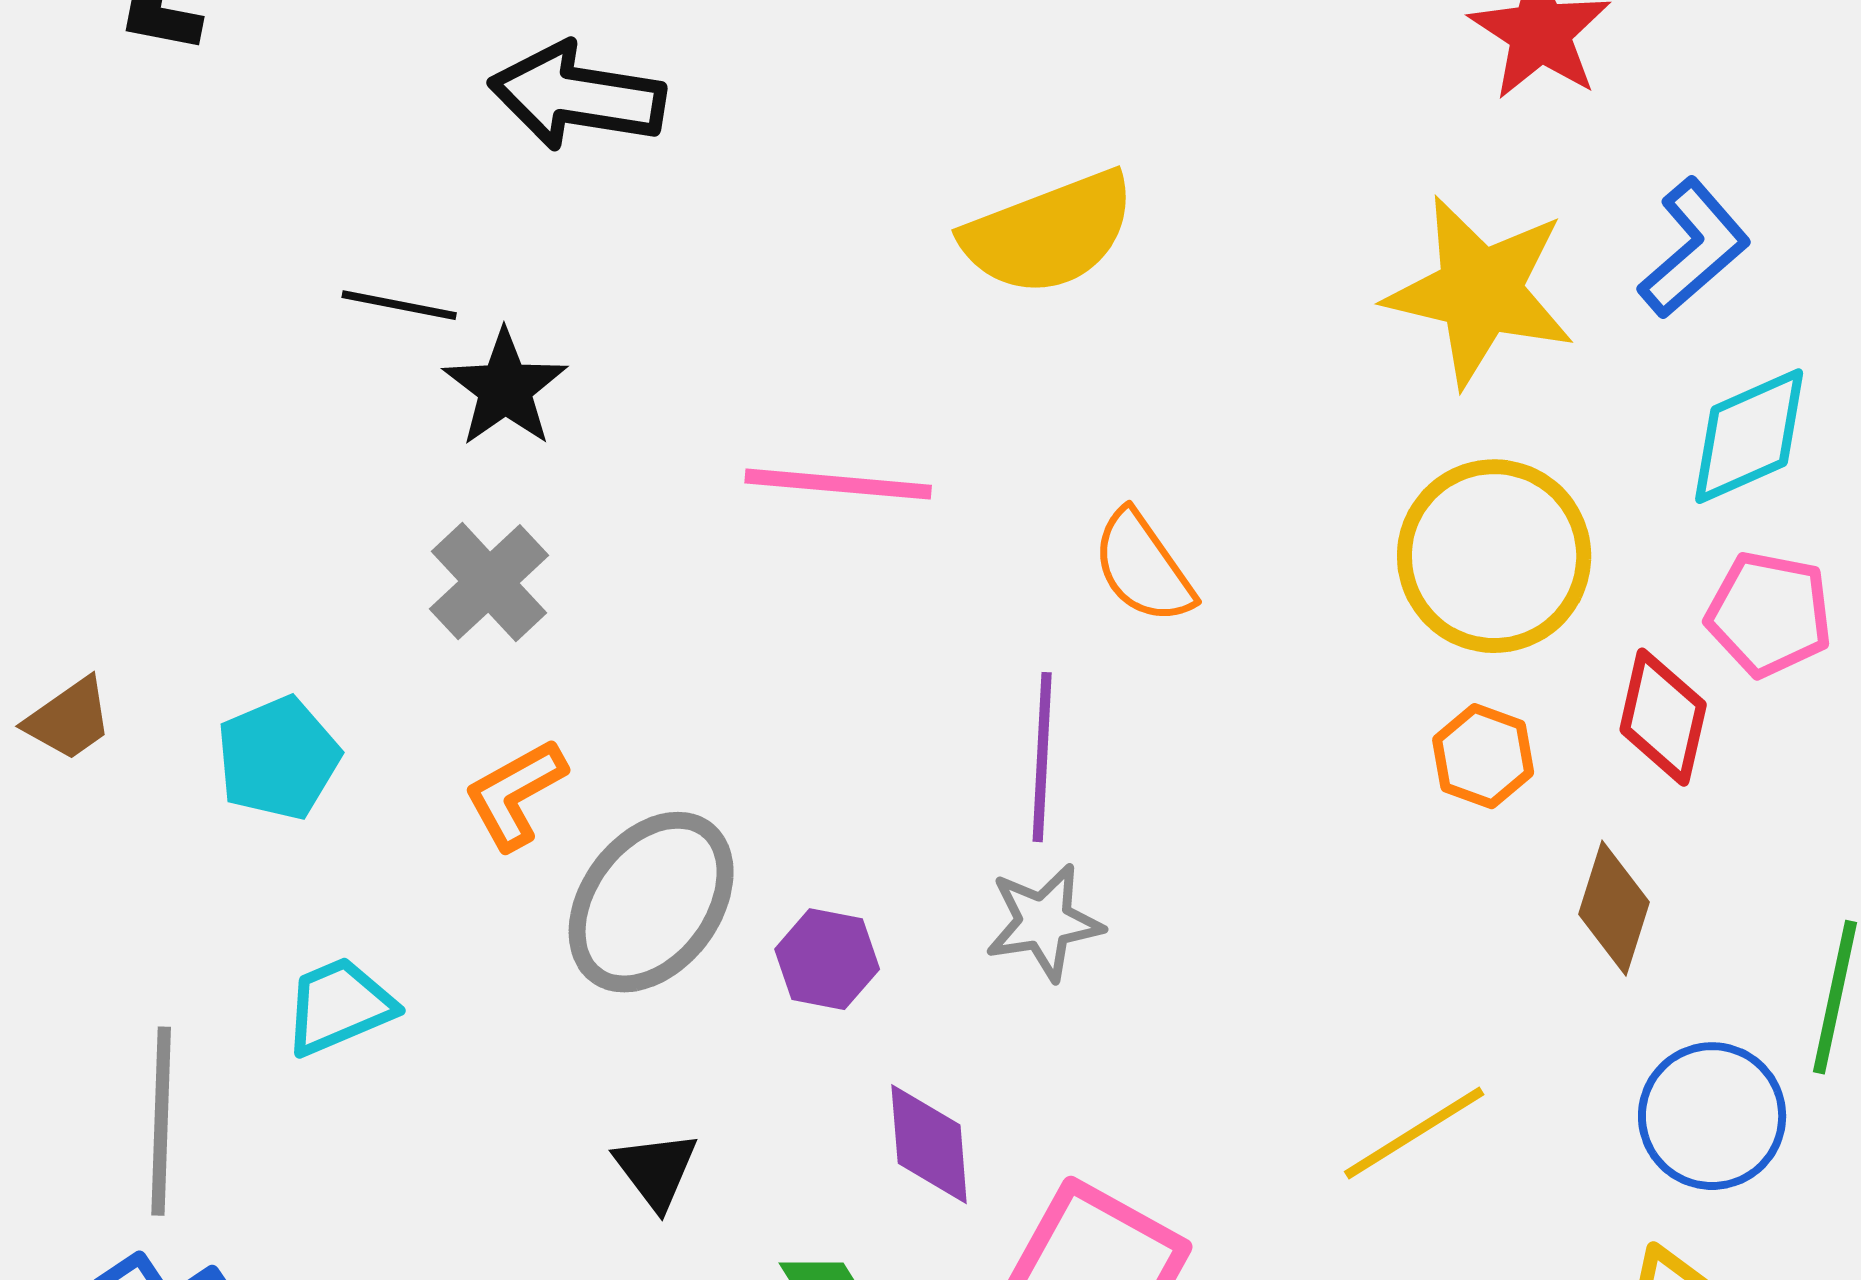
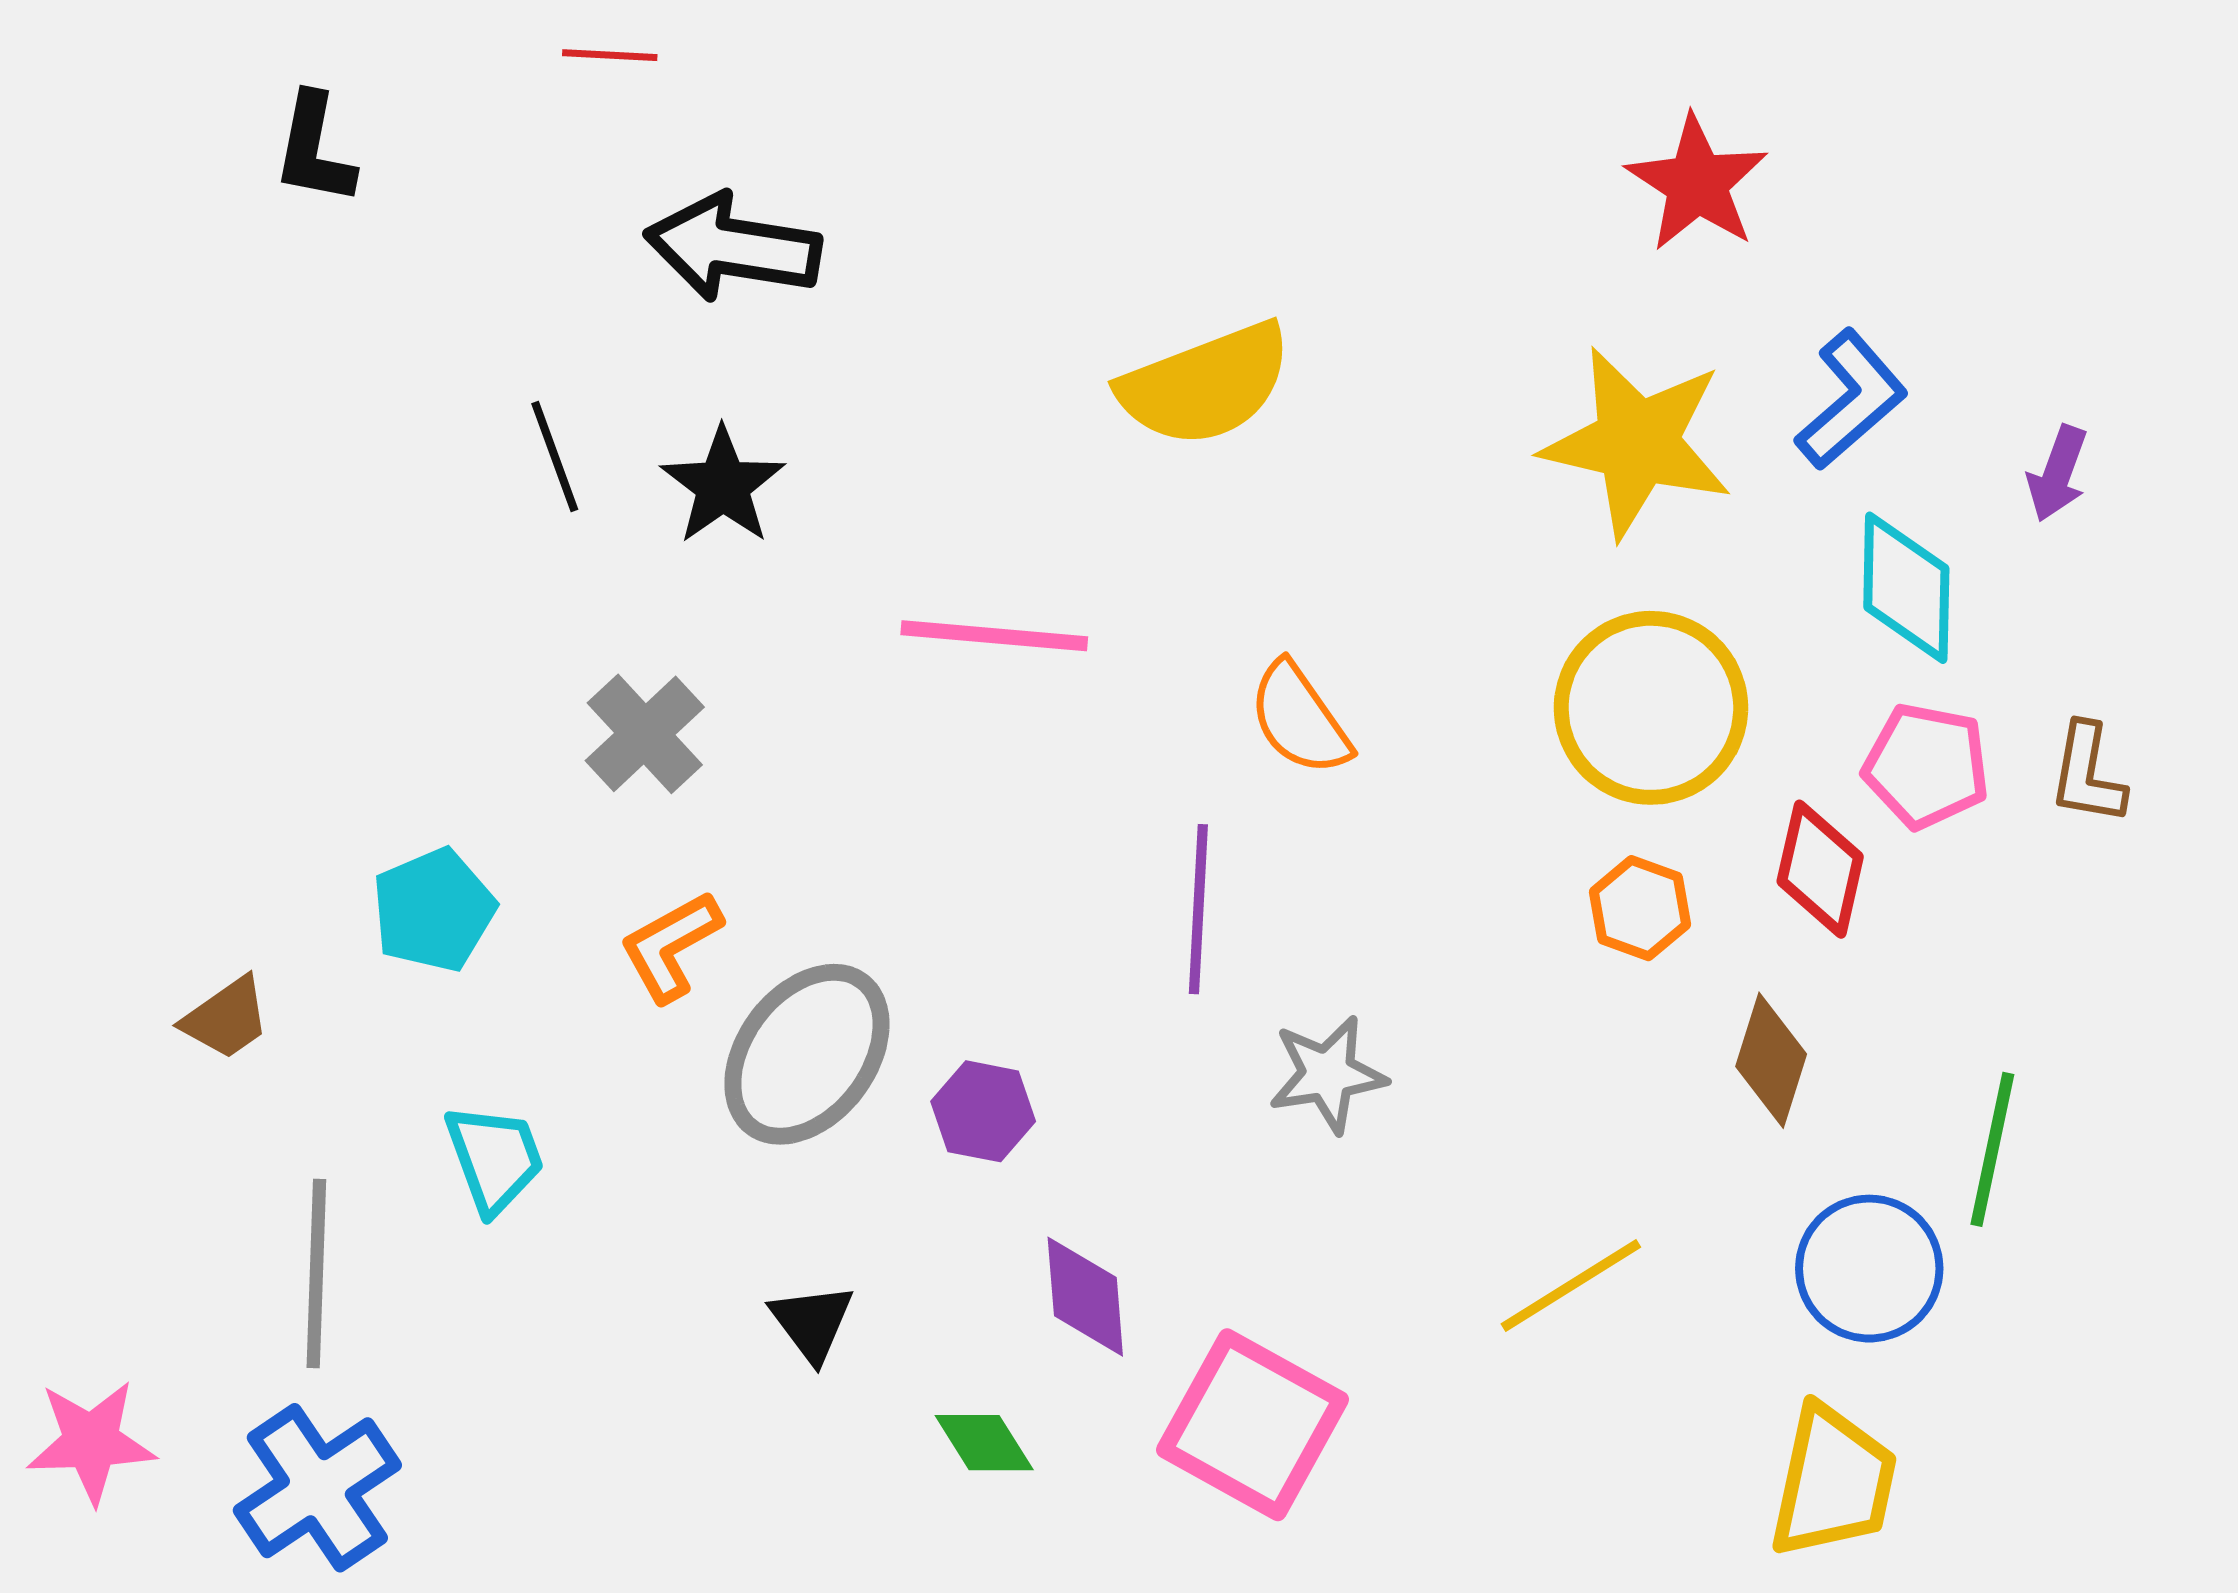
black line: (399, 305) -> (555, 457), turned 59
black star: (505, 388) -> (723, 486), moved
cyan diamond: (1749, 436) -> (1906, 588), turned -65
brown trapezoid: (69, 719) -> (226, 1018), moved
gray star: (1044, 922) -> (1328, 1074), moved
cyan trapezoid: (339, 1006) -> (495, 1158), turned 93

